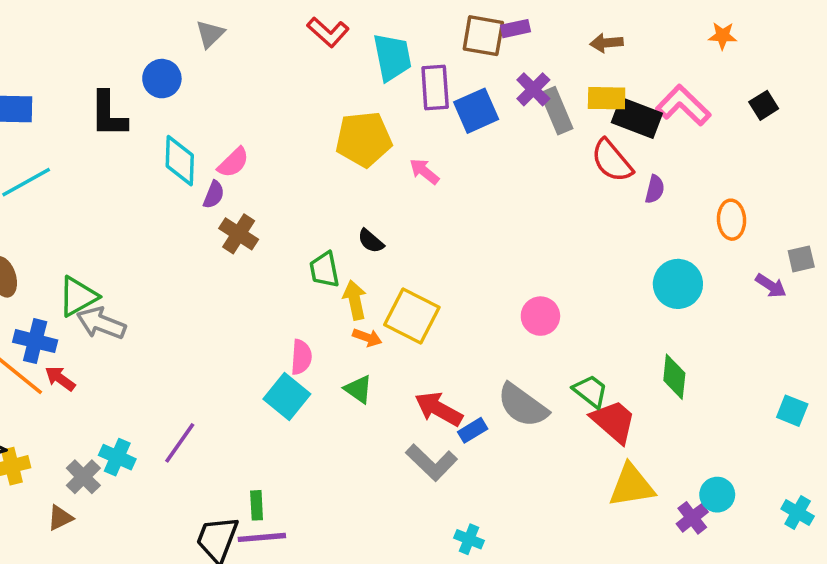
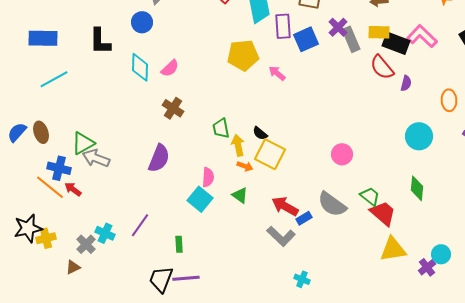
blue circle: (162, 79) -> (142, 22), moved
purple semicircle: (214, 195) -> (159, 158), moved, size x1.8
black semicircle: (371, 241) -> (260, 133), moved
green rectangle: (257, 505) -> (179, 244), moved

